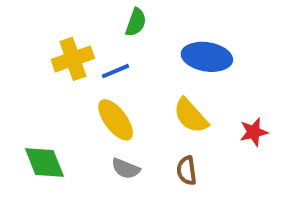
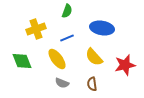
blue line: (116, 71) -> (67, 38), moved
red star: (254, 132) -> (125, 65), size x1.5
green diamond: (44, 162) -> (22, 61), moved

